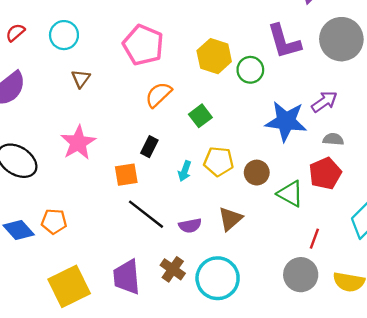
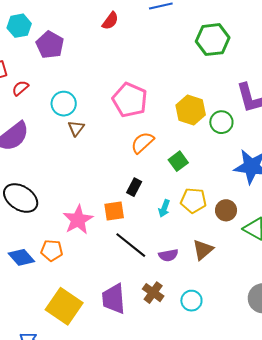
cyan circle: (64, 35) -> (64, 104), moved
pink star: (78, 143) -> (78, 220), moved
cyan circle: (218, 278) -> (191, 301), size x0.6
yellow square: (69, 286) -> (64, 306), turned -30

